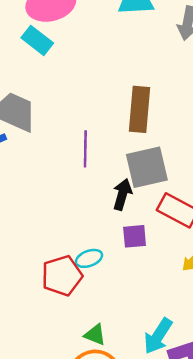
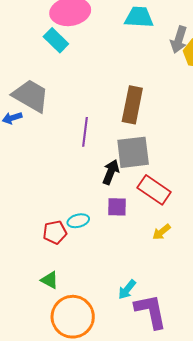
red pentagon: (62, 276) -> (55, 232), size x0.7
green triangle: (95, 335) -> (50, 280), moved
cyan arrow: (158, 336) -> (127, 290), size x0.7

